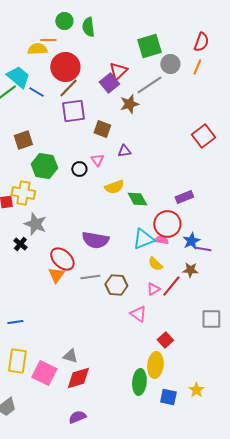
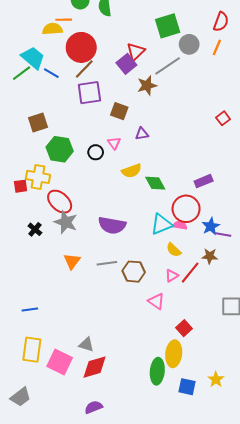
red square: (203, 136) -> (223, 118), size x0.6
gray star: (35, 224) -> (66, 222), moved
red ellipse: (62, 259) -> (60, 202), moved

